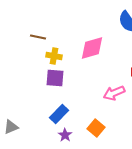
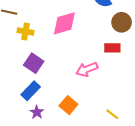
purple square: (55, 78) -> (34, 63), moved, turned 30

